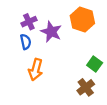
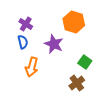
purple cross: (29, 22) -> (26, 24), turned -32
purple star: (51, 32) -> (54, 44), moved

